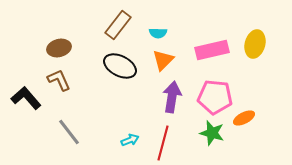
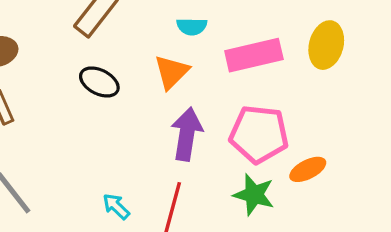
cyan semicircle: (158, 33) -> (192, 27), moved
black ellipse: (120, 66) -> (99, 82), size x0.7
cyan arrow: (130, 140) -> (116, 206), turned -114

